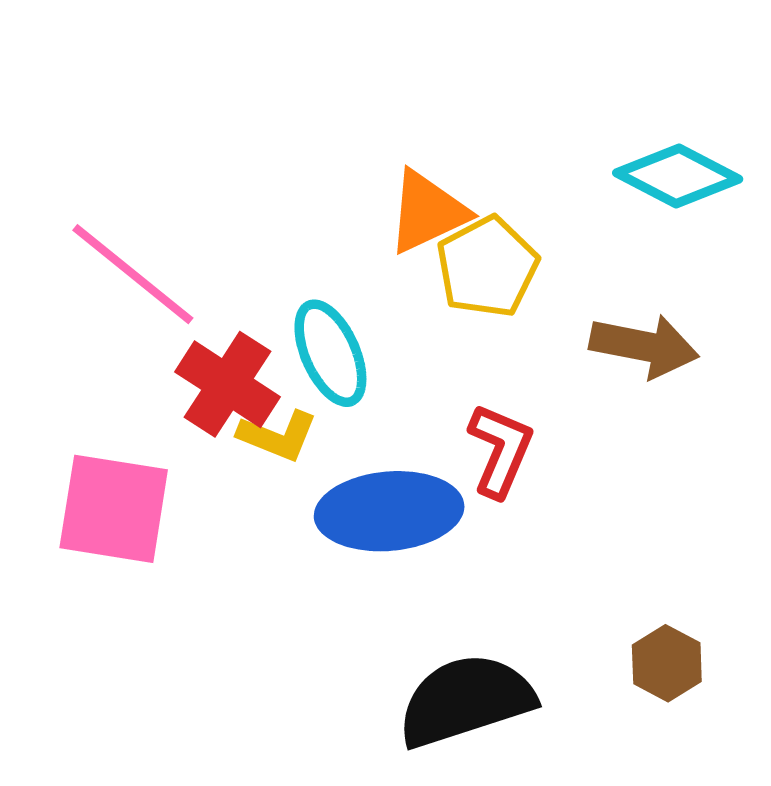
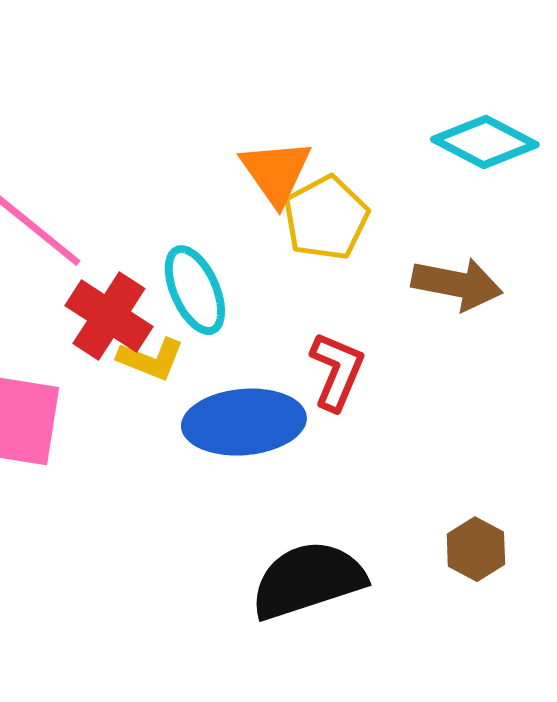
orange triangle: (427, 212) -> (276, 172), turned -40

